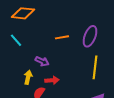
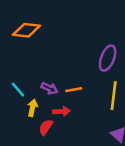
orange line: (62, 37) -> (74, 90), moved
cyan line: (16, 40) -> (18, 90), moved

